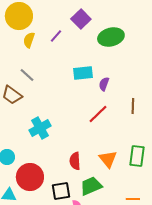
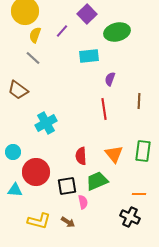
cyan rectangle: (83, 73) -> (89, 56), moved
gray line: (27, 75) -> (33, 58), moved
red line: (98, 114) -> (104, 109), turned -55

